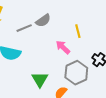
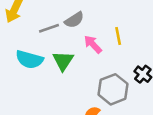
pink arrow: (63, 47) -> (93, 44), moved
green triangle: (40, 79) -> (63, 61), moved

